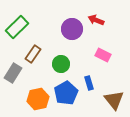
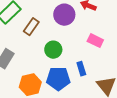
brown rectangle: (33, 54) -> (31, 27), moved
blue pentagon: (66, 93) -> (58, 79), turned 30

